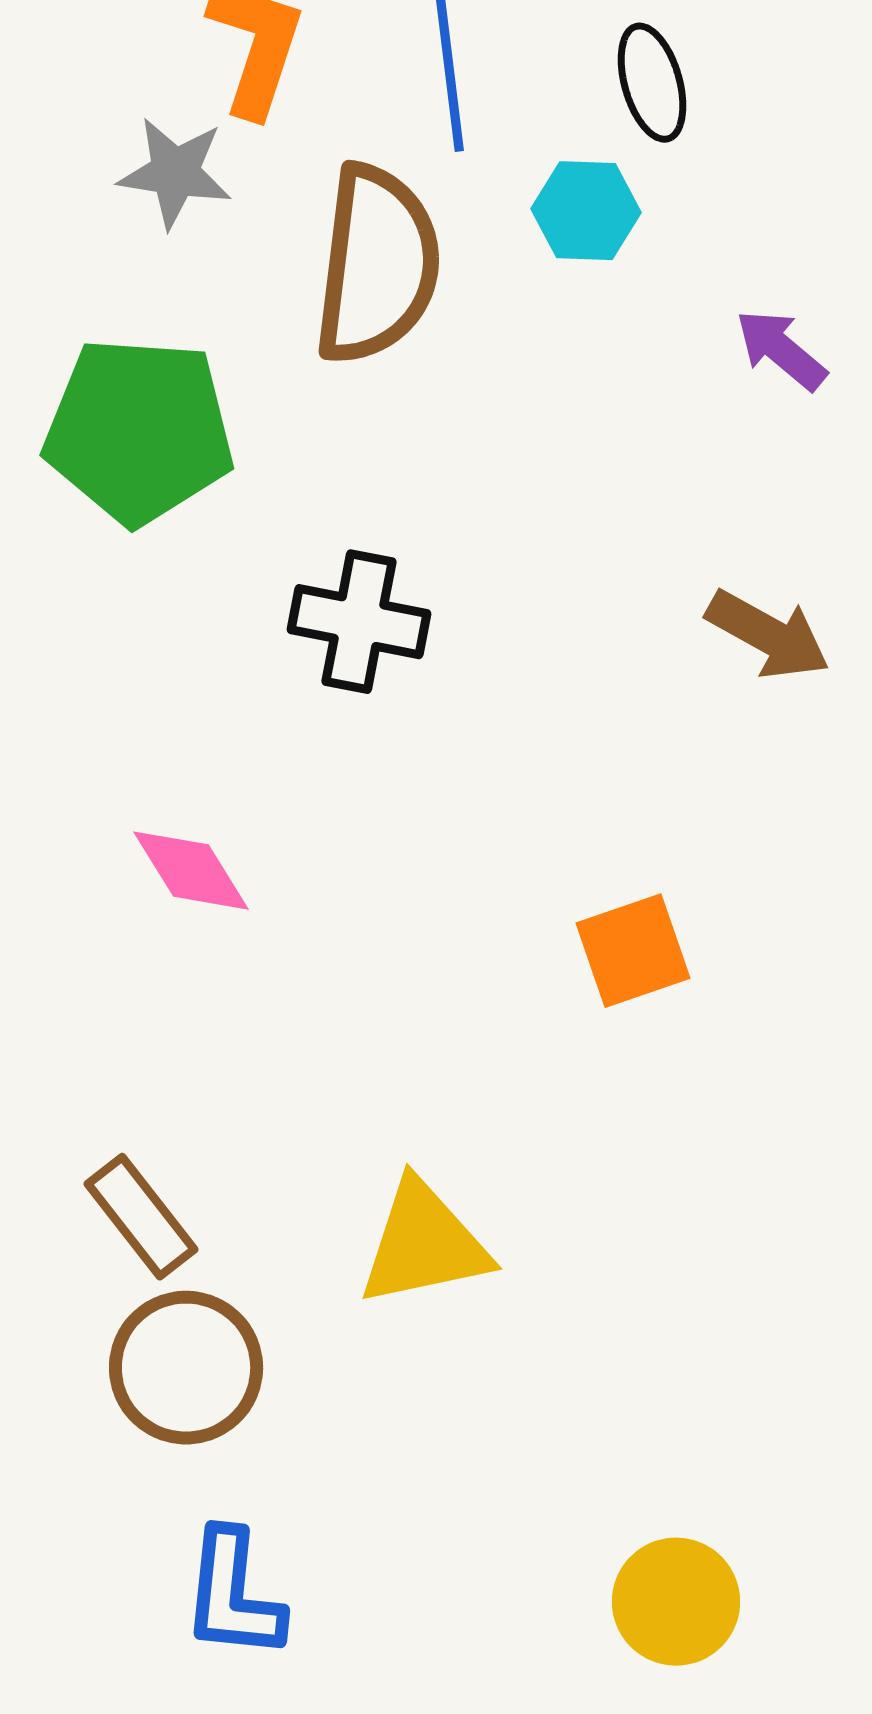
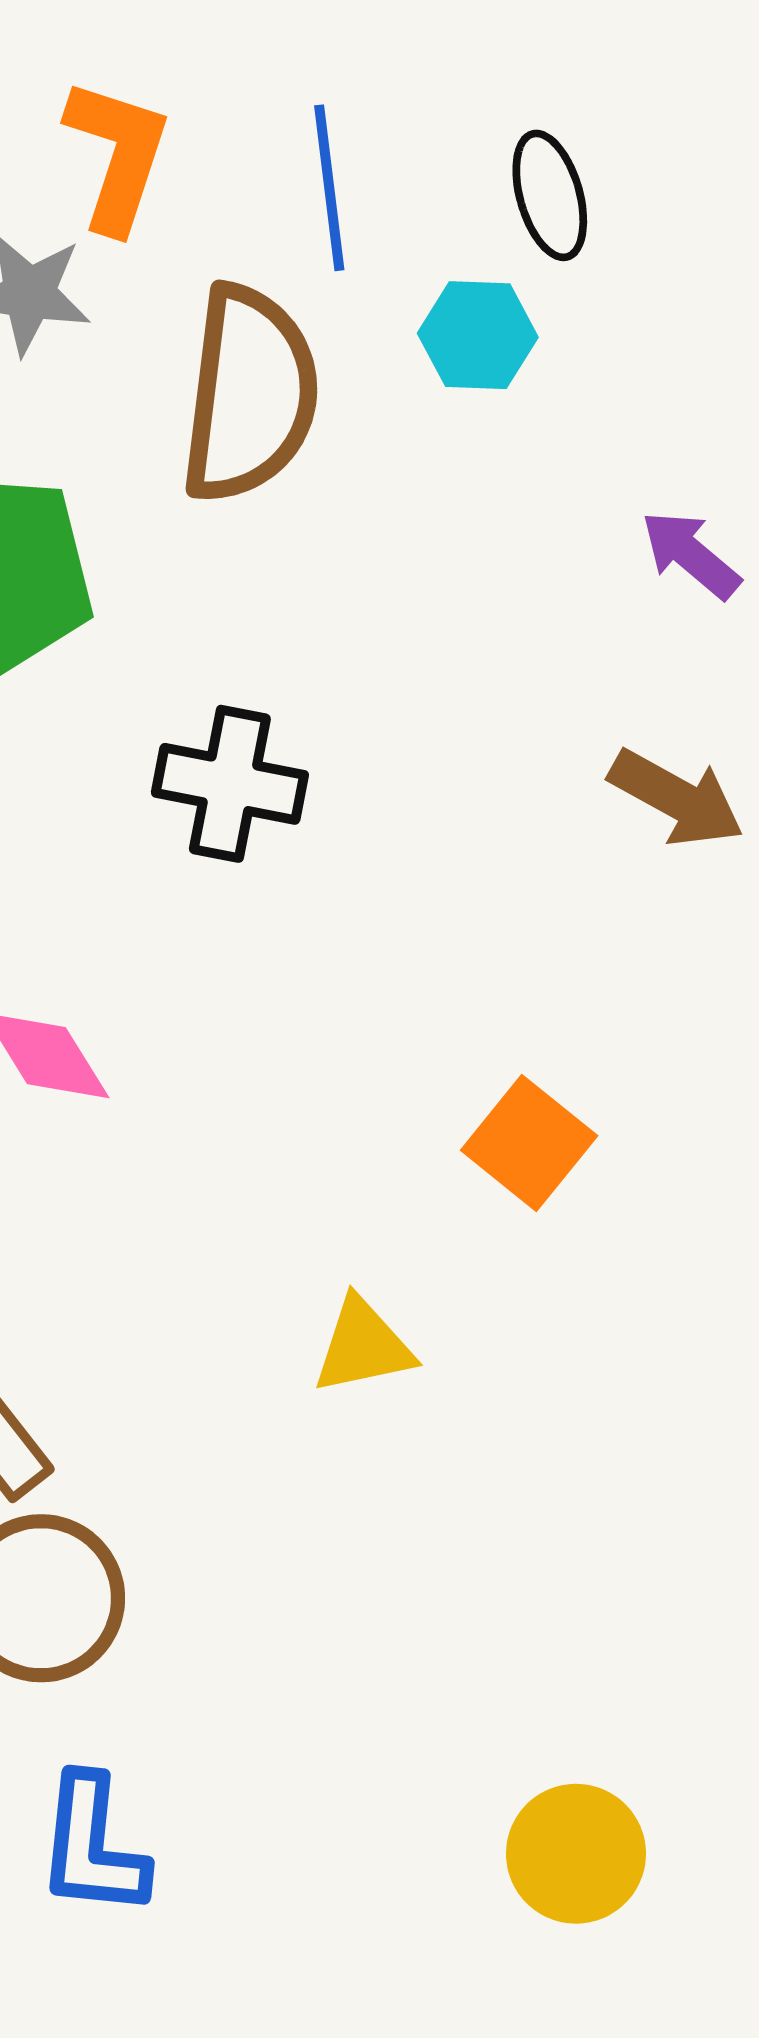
purple arrow: (781, 350) -> (691, 555), moved
orange square: (633, 951) -> (529, 1143), turned -32
yellow triangle: (424, 1244) -> (363, 1346), moved, size x0.7

